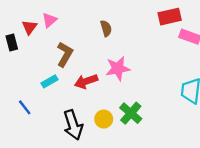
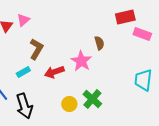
brown semicircle: (106, 28) -> (99, 43), moved
pink star: (118, 68) -> (81, 61), turned -30
black arrow: (73, 125) -> (24, 106), moved

